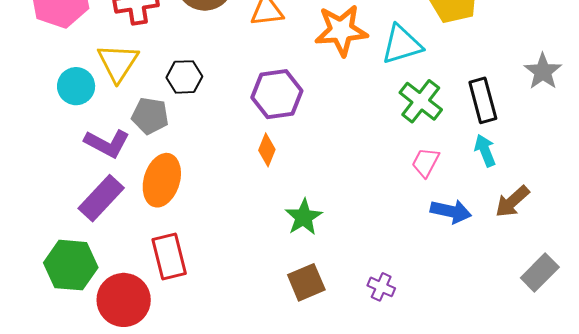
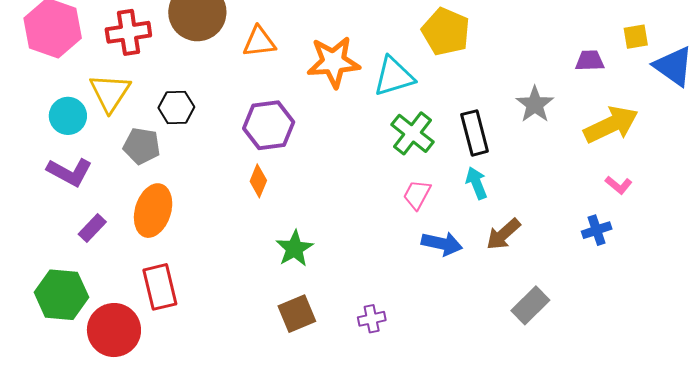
purple L-shape: (107, 143) -> (70, 172), moved
purple rectangle: (101, 198) -> (92, 228), size x0.6
purple cross: (381, 287) -> (372, 319), turned -36

